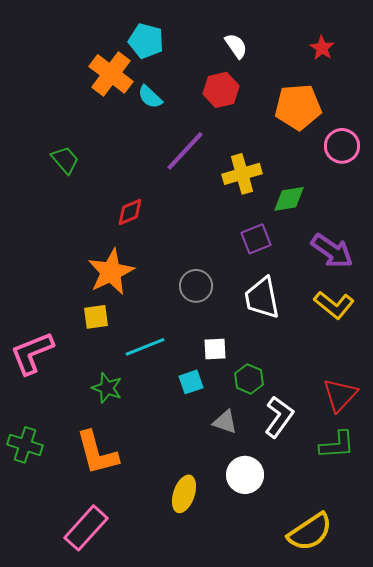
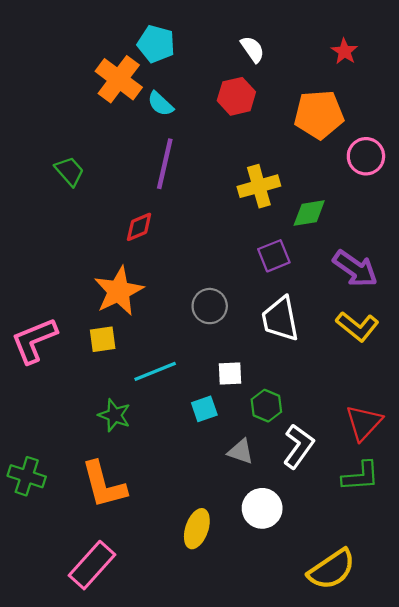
purple line: (185, 151) -> (165, 164), moved, turned -30
pink L-shape: (32, 353) -> (34, 340), moved

